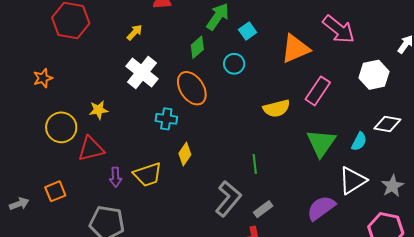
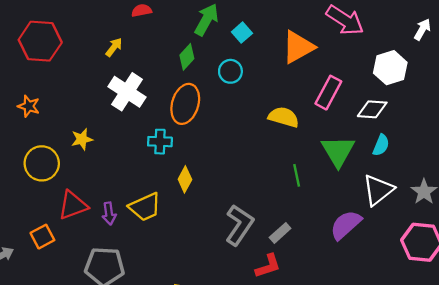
orange star: (43, 78) -> (29, 106), moved, turned -30
orange ellipse: (192, 88) -> (185, 104), turned 56
yellow semicircle: (277, 108) -> (284, 117), turned -144
white diamond: (387, 124) -> (372, 109), moved
red triangle: (91, 149) -> (73, 205), moved
green line: (255, 164) -> (297, 175), moved

